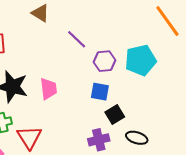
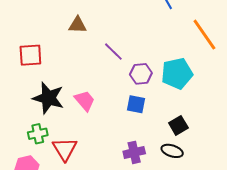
brown triangle: (40, 13) -> (78, 25), turned -30
pink trapezoid: (49, 89) -> (85, 101), turned -35
black square: (115, 114) -> (178, 125), moved

